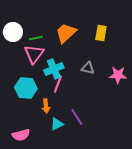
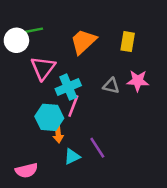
green line: (36, 38) -> (34, 30), moved
pink star: (118, 75) -> (138, 81), moved
cyan hexagon: (26, 88) -> (49, 117), moved

